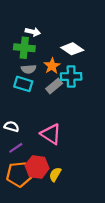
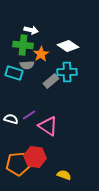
orange star: (52, 66) -> (41, 54), moved
cyan rectangle: (23, 84) -> (14, 73), moved
purple line: (16, 148) -> (29, 115), moved
yellow semicircle: (55, 174) -> (64, 175), moved, turned 80

